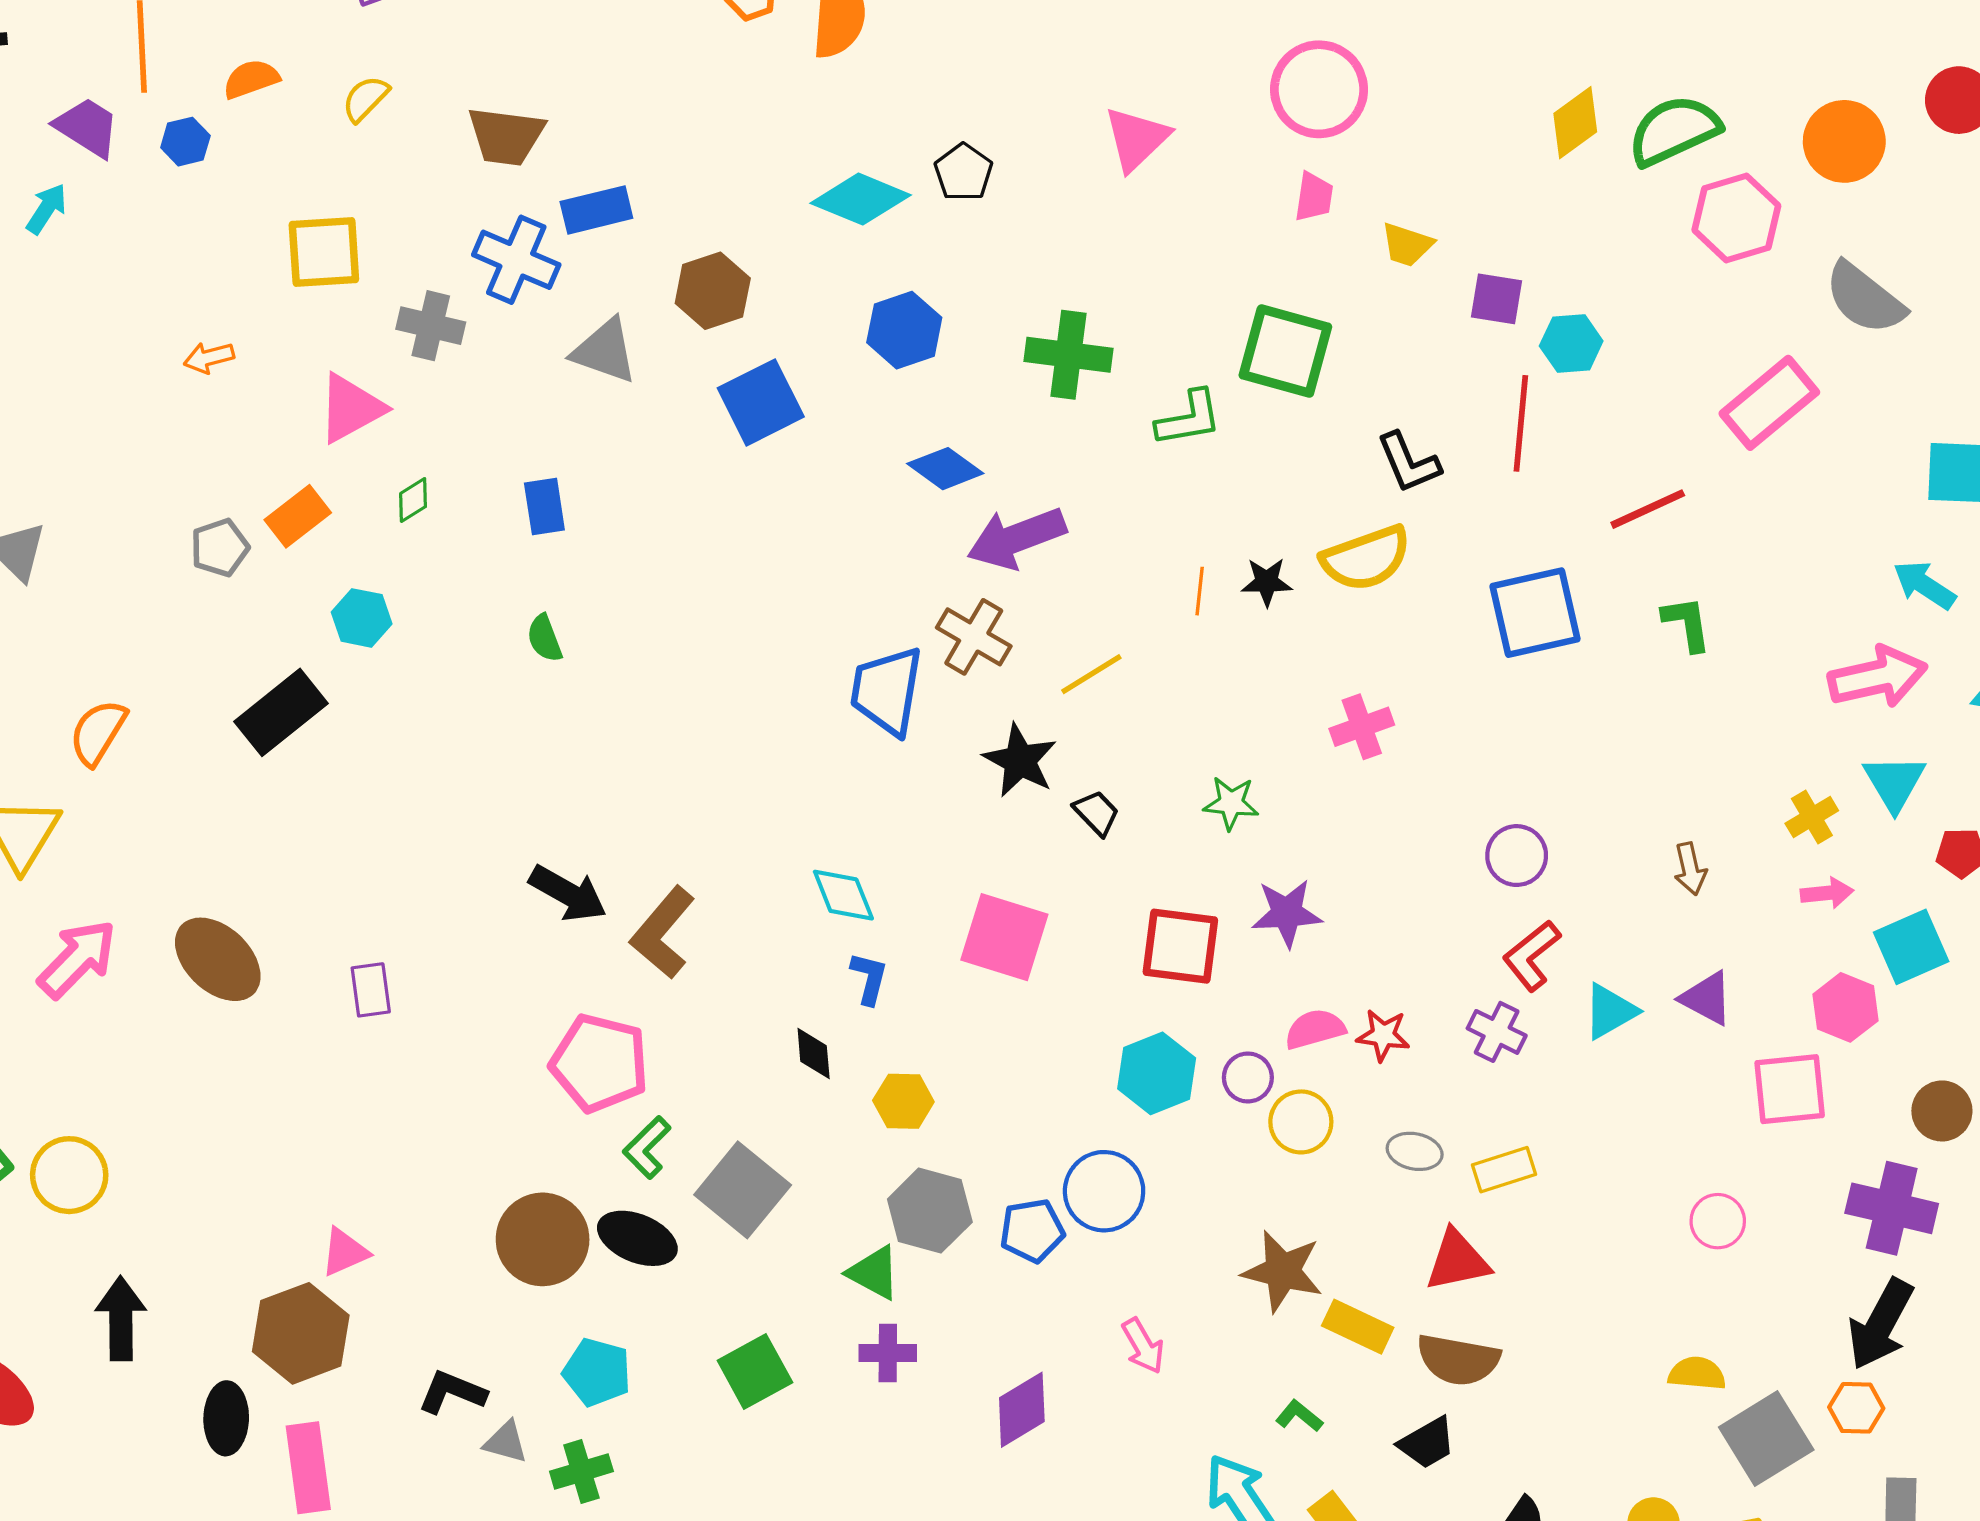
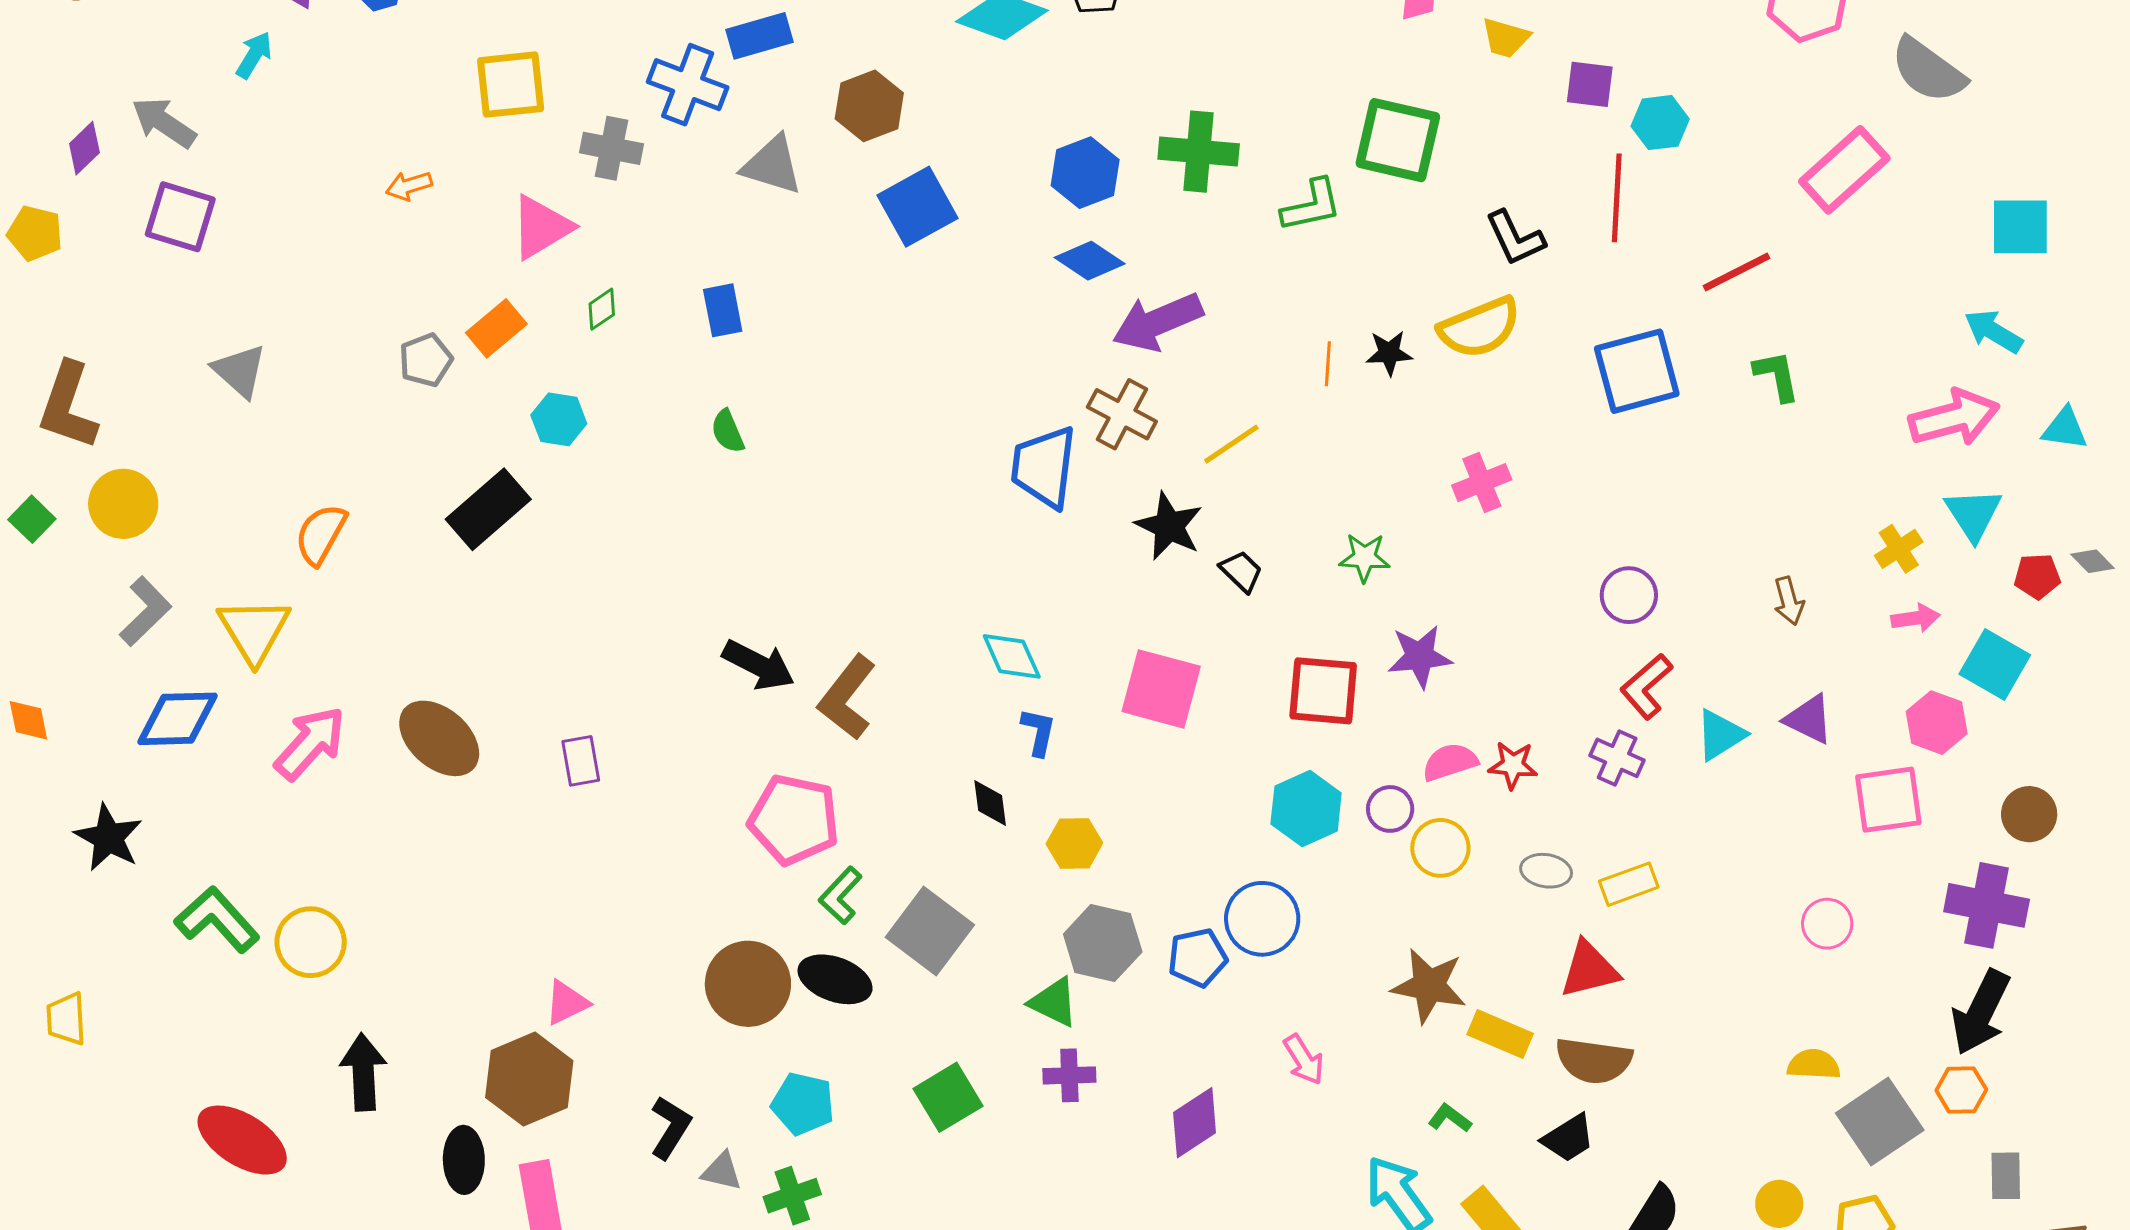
blue hexagon: (904, 330) -> (1085, 173), moved
cyan square: (1911, 947) -> (1995, 665), turned -34
black L-shape: (452, 1392) -> (670, 1127), turned 102

